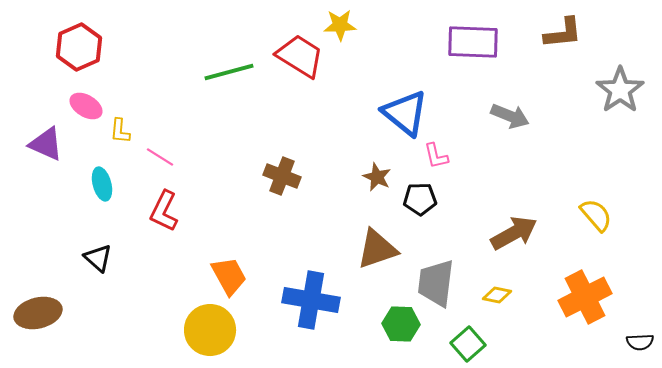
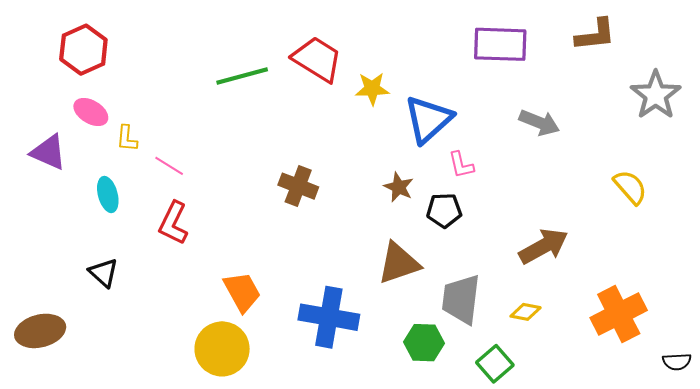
yellow star: (340, 25) -> (372, 89), moved
blue triangle: (405, 113) -> (428, 119), turned 39
yellow semicircle: (596, 215) -> (630, 187), moved

